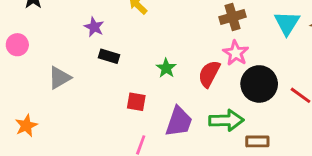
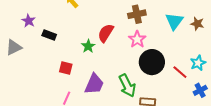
purple star: (94, 27) -> (29, 21), moved
red semicircle: (209, 74) -> (106, 33), moved
green arrow: (226, 120) -> (127, 86), turned 60

